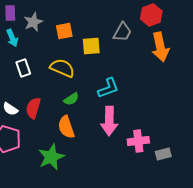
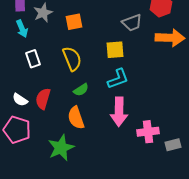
gray trapezoid: (122, 32) -> (132, 23), turned 40
yellow square: (91, 46) -> (115, 50), moved
orange arrow: (160, 47) -> (170, 38), turned -76
yellow semicircle: (62, 68) -> (72, 59), turned 45

